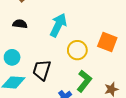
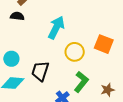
black semicircle: (20, 24) -> (17, 16), moved

